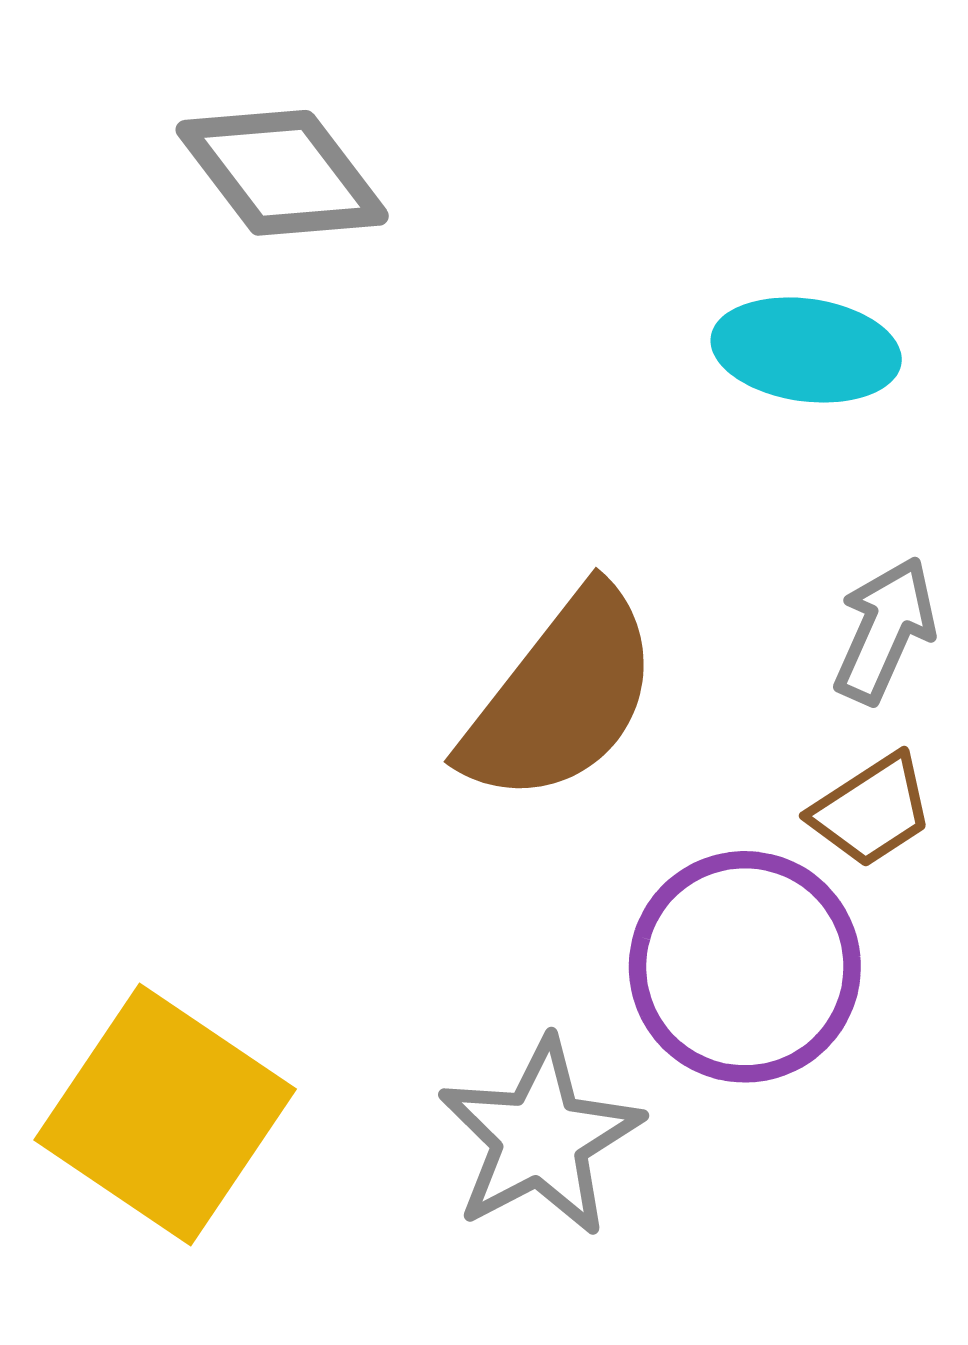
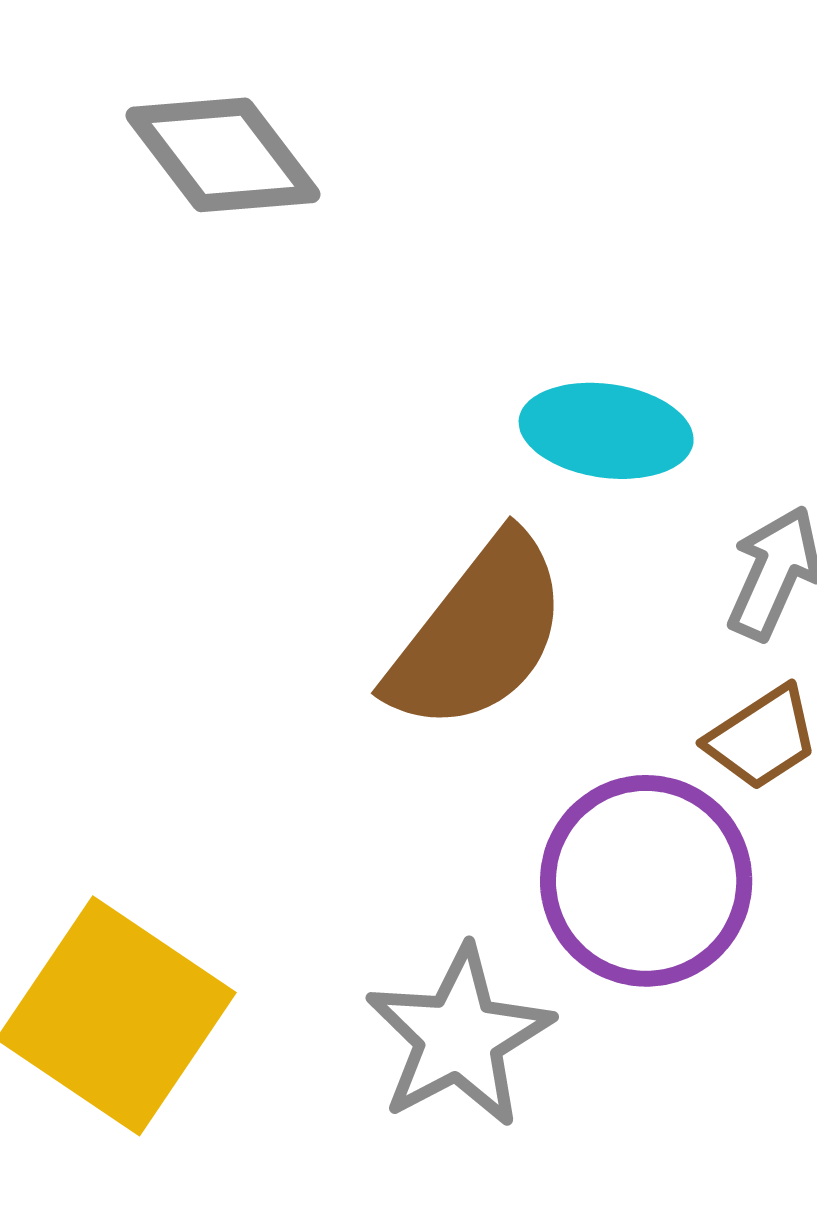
cyan ellipse: (806, 350) -> (606, 431), moved

